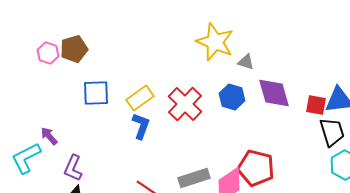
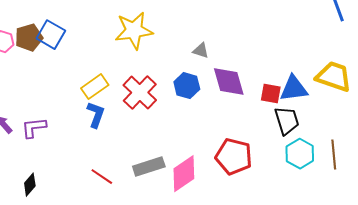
yellow star: (215, 42) -> (134, 31), moved, turned -30
blue square: (96, 93) -> (51, 35), moved, turned 32
purple L-shape: (73, 168) -> (34, 128), moved, turned 60
red pentagon: (256, 168) -> (234, 157), moved

